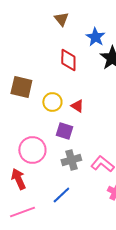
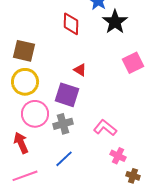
yellow circle: (52, 102) -> (25, 82), moved, size x1.4
purple square: (64, 131) -> (67, 95), size x1.4
gray cross: (71, 160) -> (63, 124), moved

